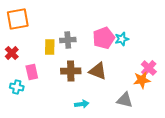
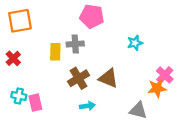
pink pentagon: (104, 38) -> (92, 16), moved, turned 30
brown cross: (71, 71) -> (79, 78), turned -30
pink rectangle: (32, 72) -> (35, 103), moved
cyan arrow: (82, 104) -> (87, 106), moved

